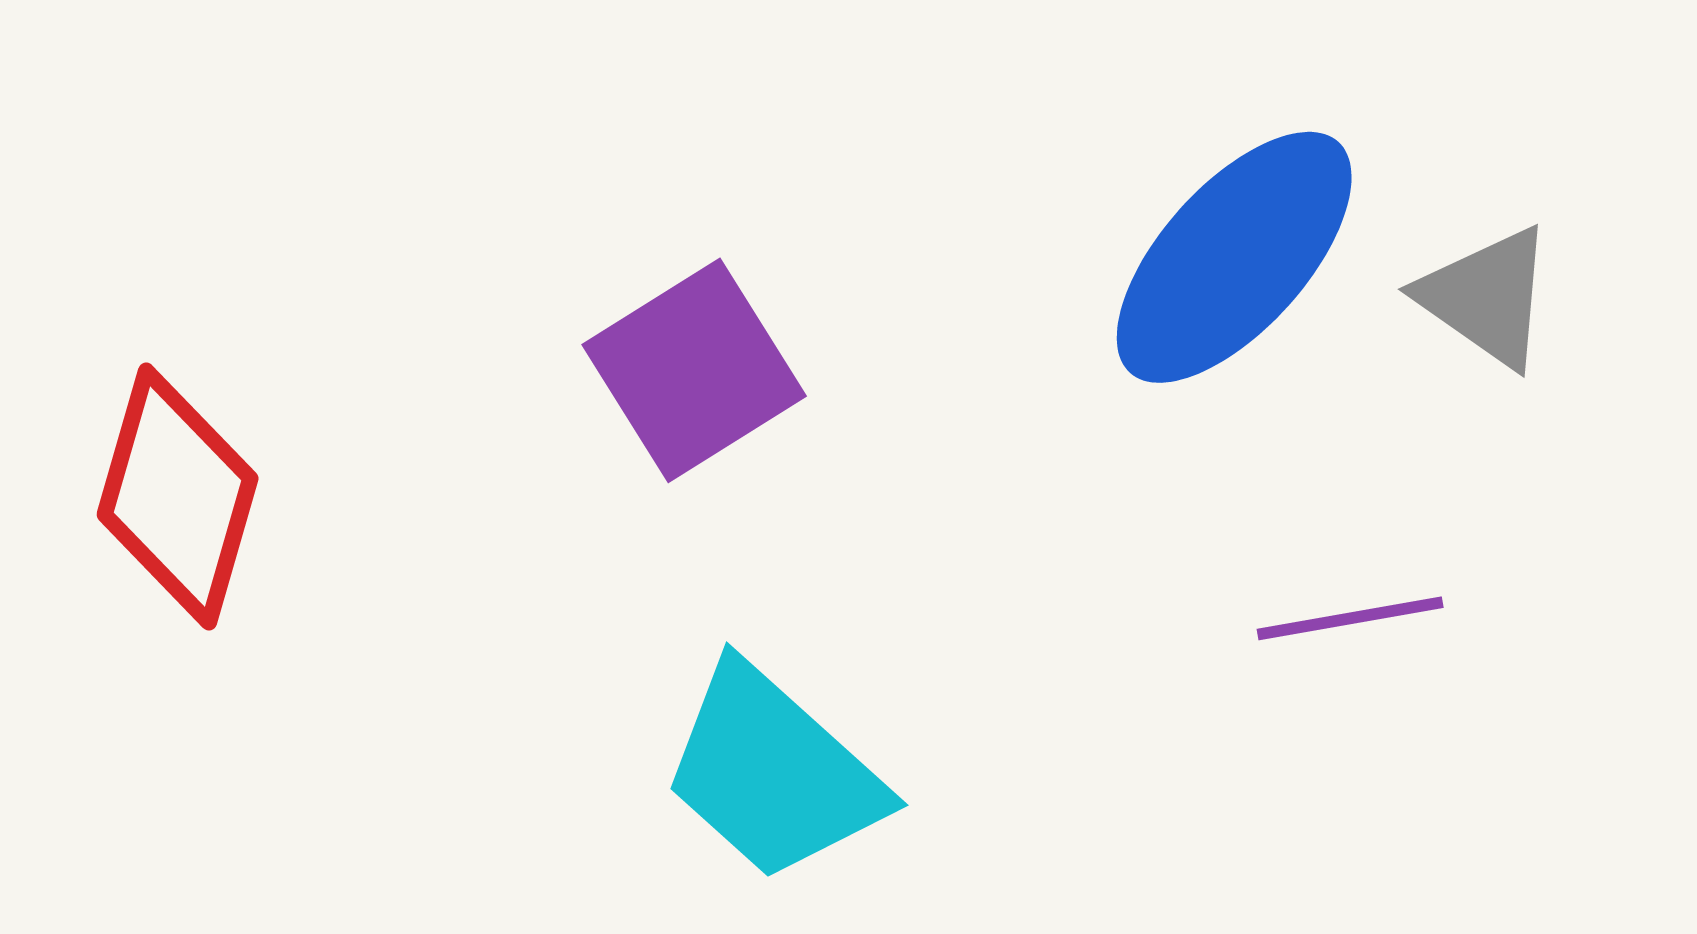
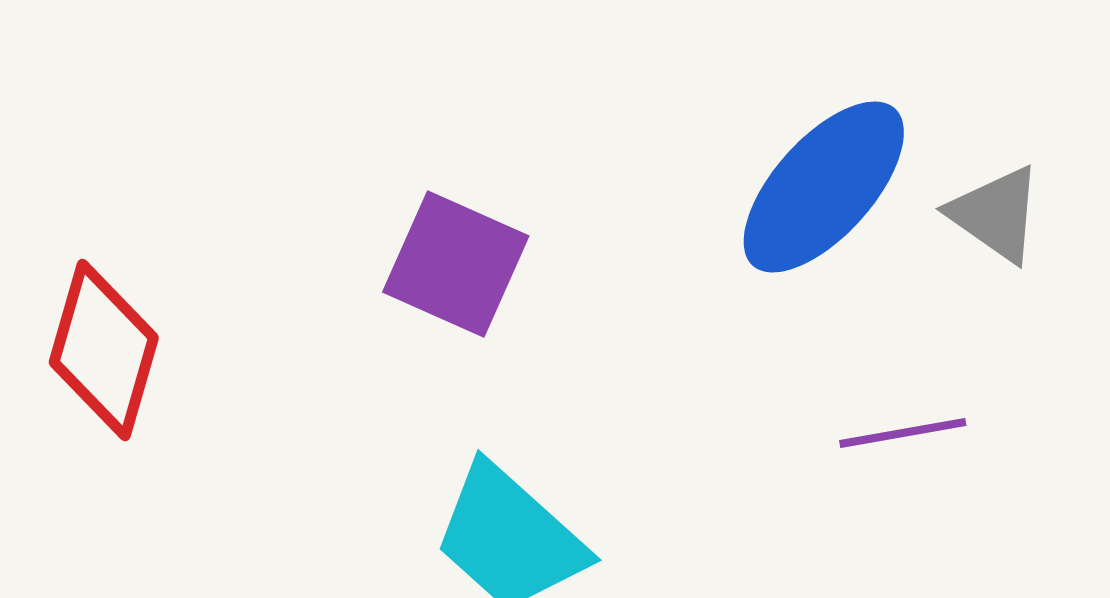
purple square: (694, 370) -> (456, 264), turned -34

